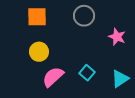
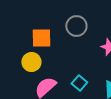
orange square: (37, 17) -> (41, 38), moved

